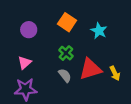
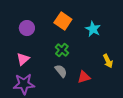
red triangle: (90, 69) -> (84, 77), moved, size x0.6
yellow arrow: (115, 73) -> (108, 61), moved

